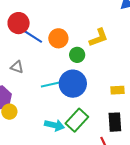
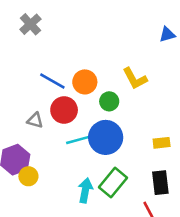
red circle: (19, 23) -> (64, 110), moved
yellow L-shape: (99, 38) -> (135, 78), turned 85
cyan arrow: (54, 125) -> (85, 190), turned -90

